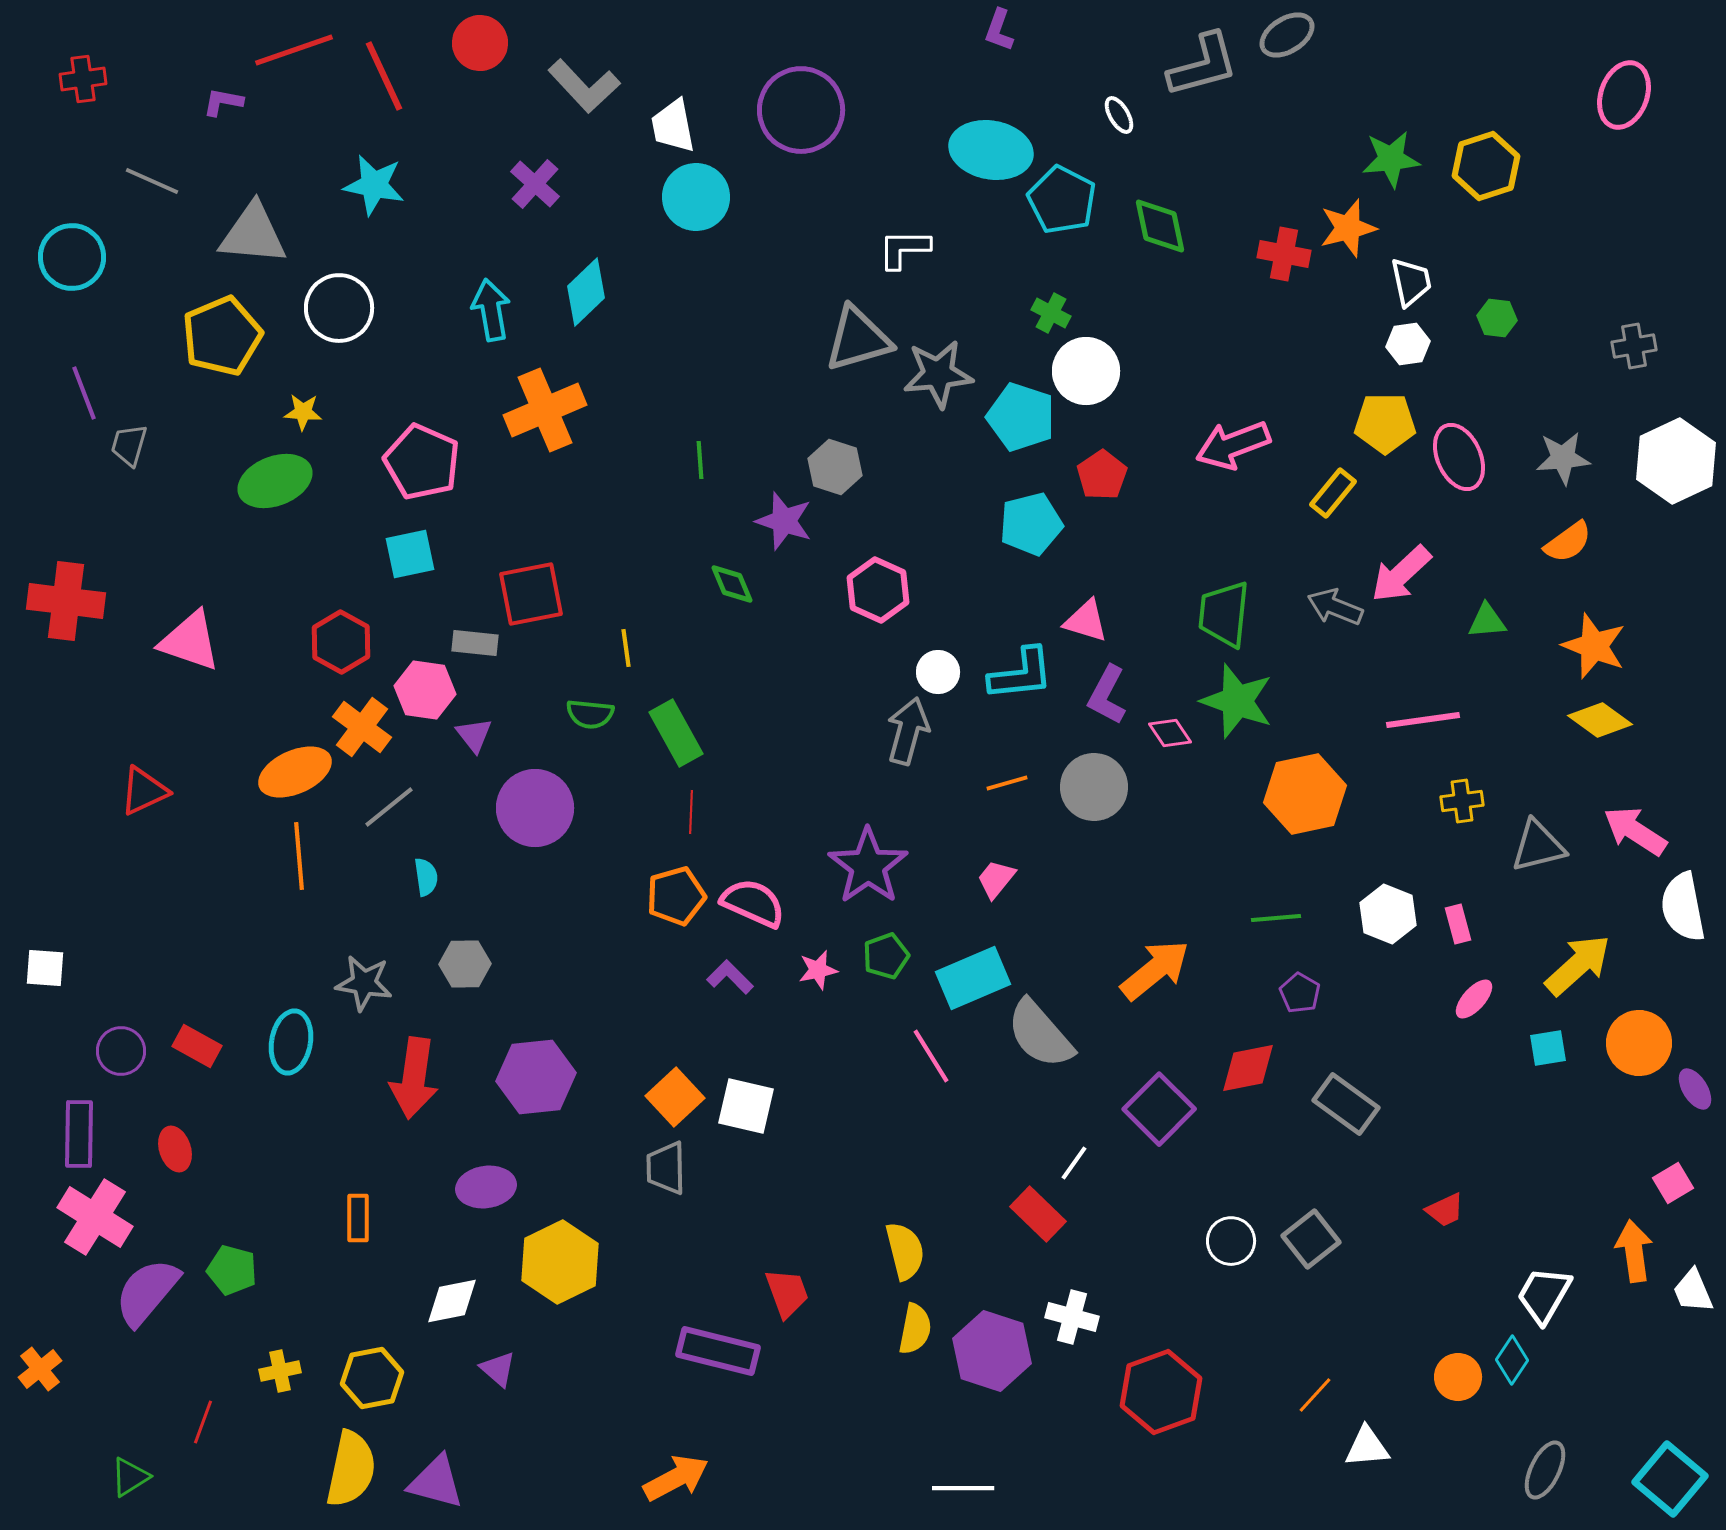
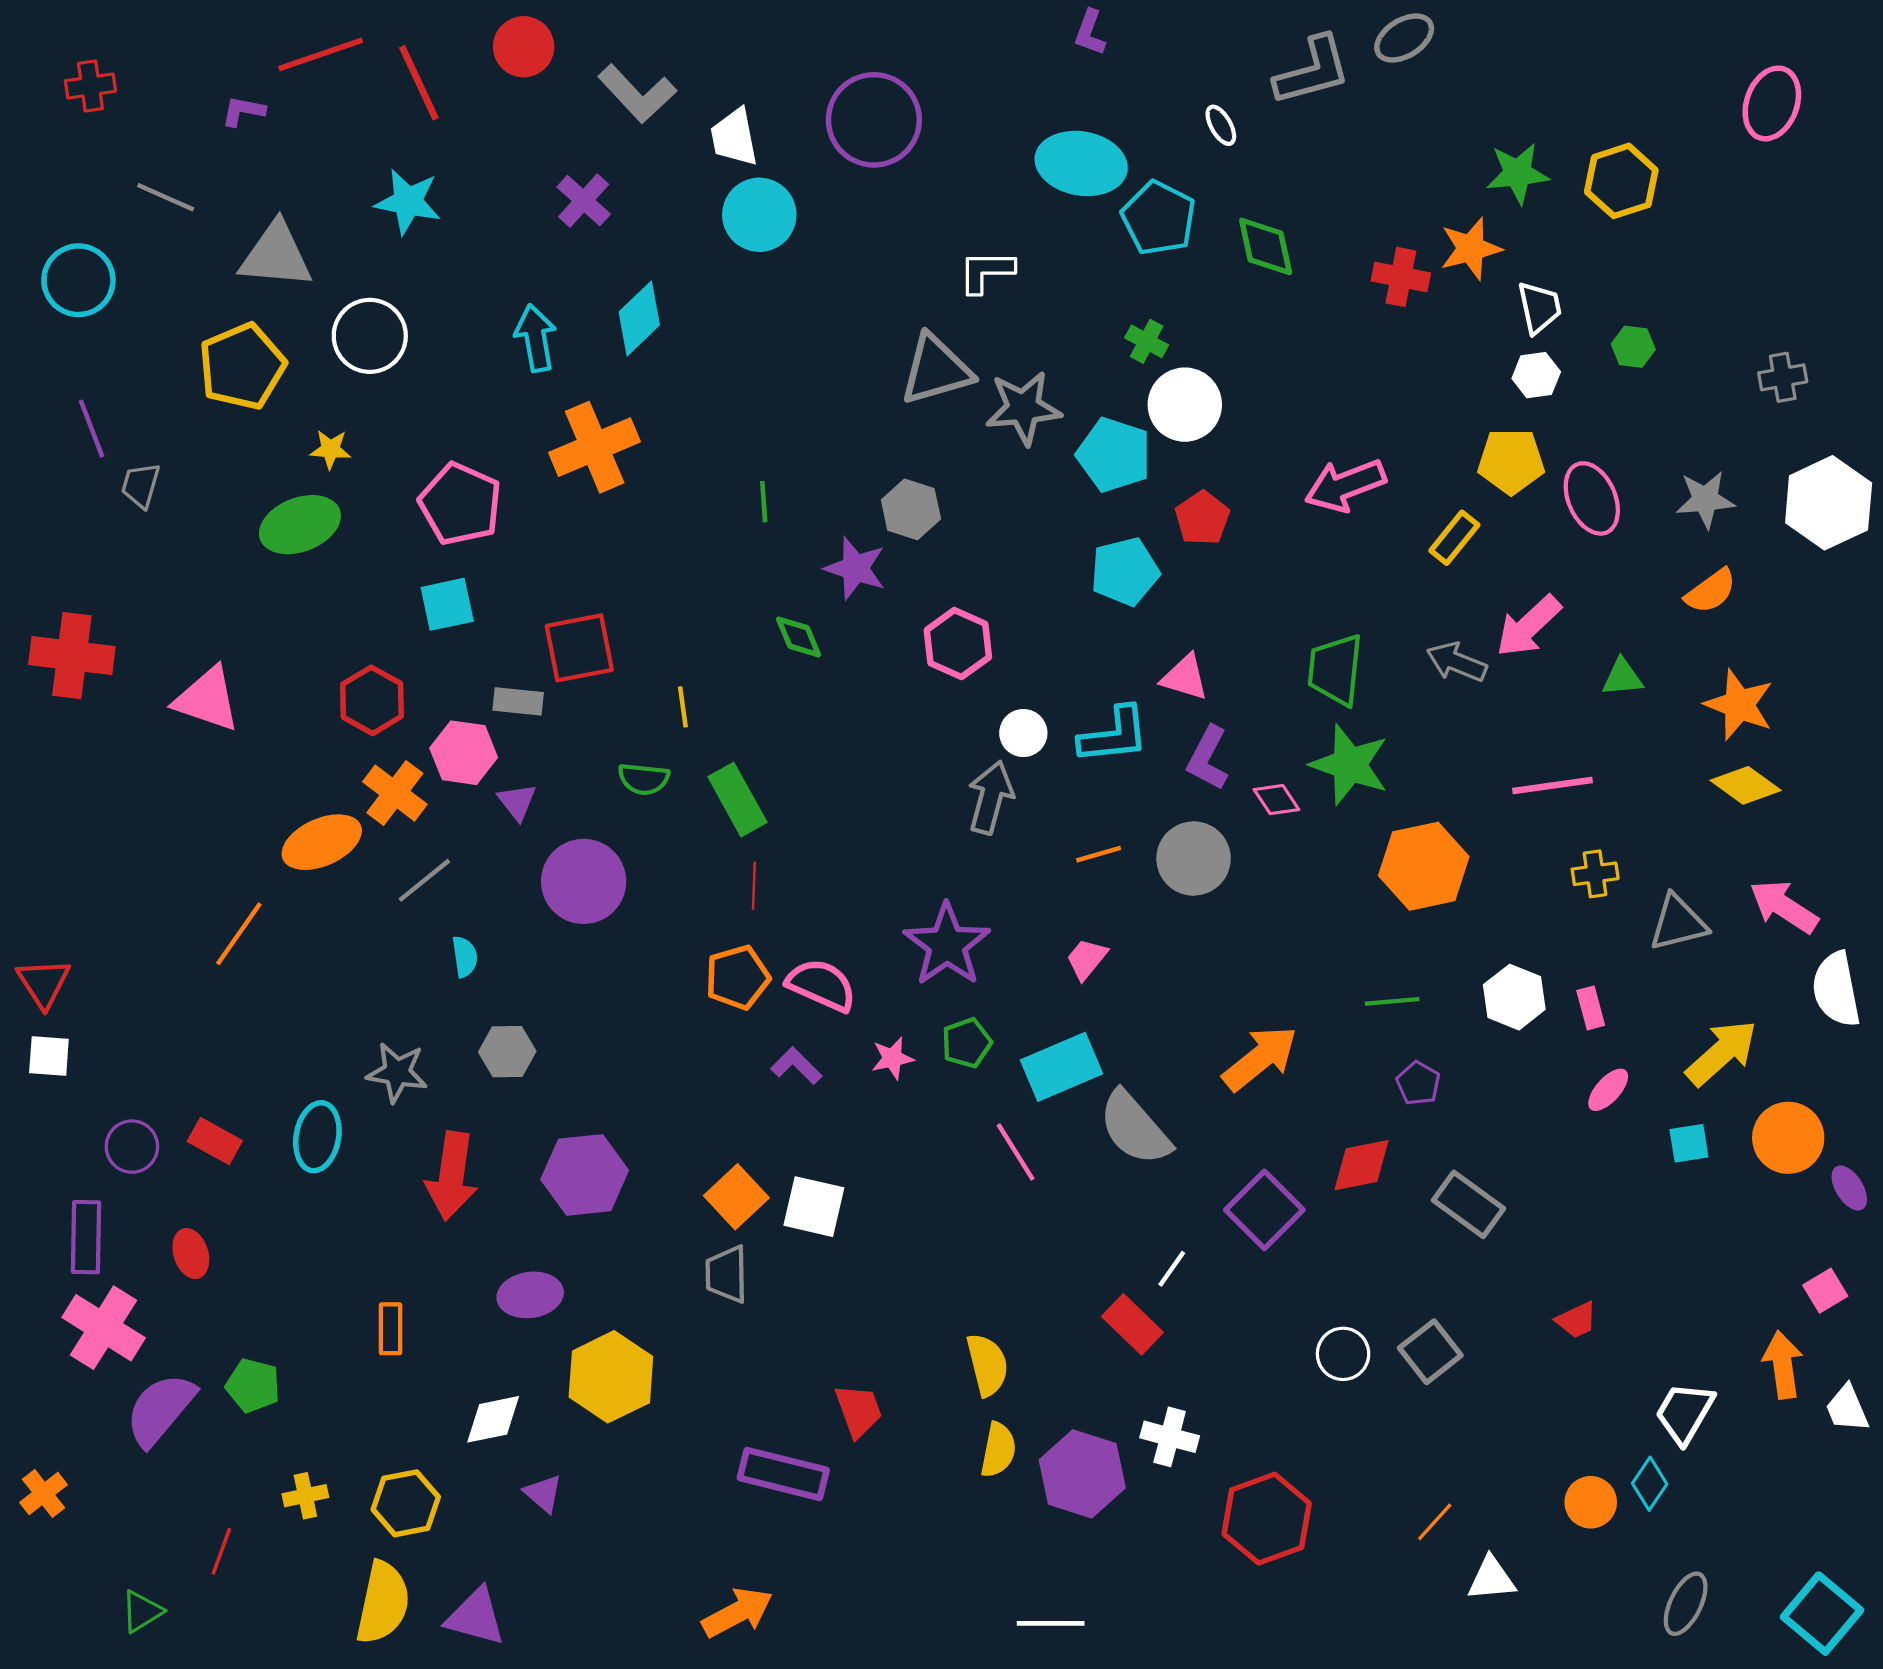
red triangle: (144, 791) -> (44, 983), moved, turned -38
orange line: (299, 856) -> (239, 934), moved, turned 40

